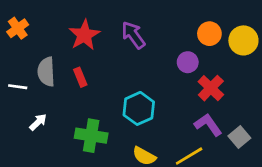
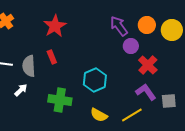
purple arrow: (133, 35) -> (119, 26), moved
gray semicircle: (46, 72) -> (29, 66), moved
gray square: (239, 137) -> (169, 101), turned 35

